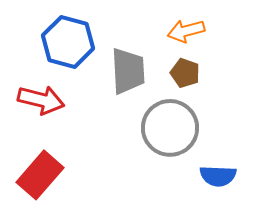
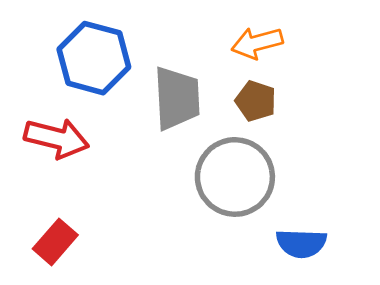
red rectangle: (40, 175) -> (55, 242), size x0.7

